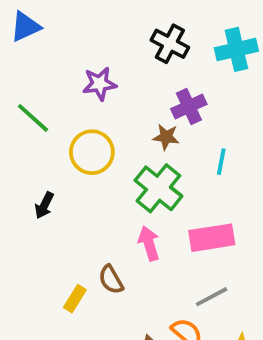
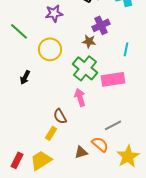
cyan line: (221, 162) -> (126, 49), moved
pink rectangle: (212, 238) -> (113, 79), moved
yellow rectangle: (75, 299) -> (51, 133), moved

